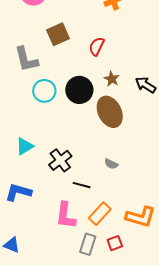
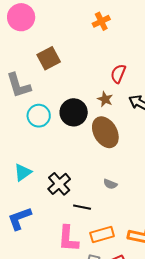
red semicircle: (97, 46) -> (118, 74), moved
blue L-shape: (18, 192) -> (19, 218), turned -32
orange rectangle: (100, 214) -> (102, 234), turned 35

